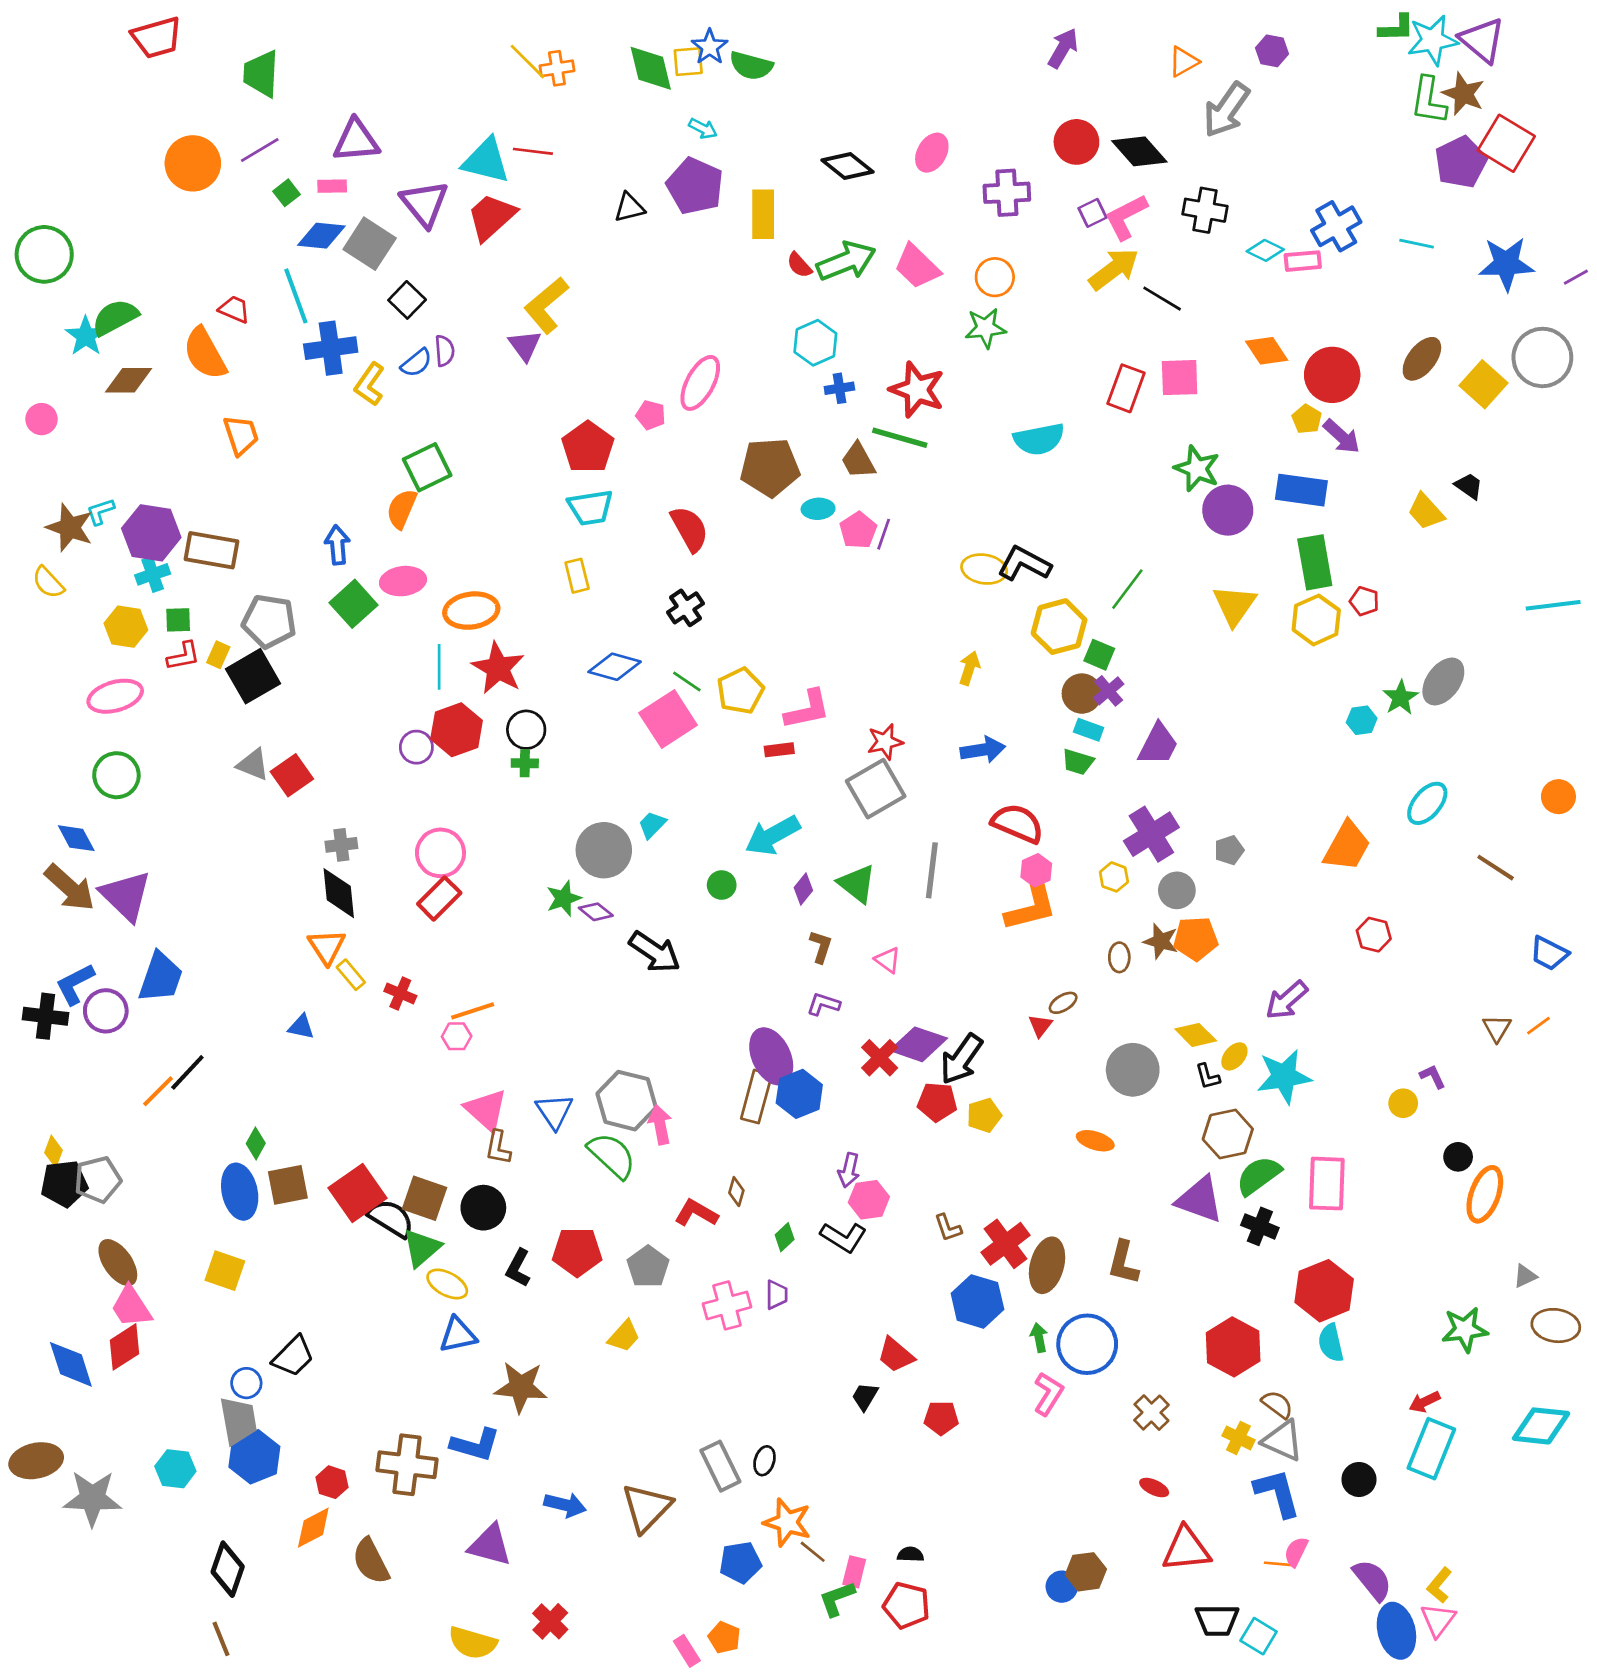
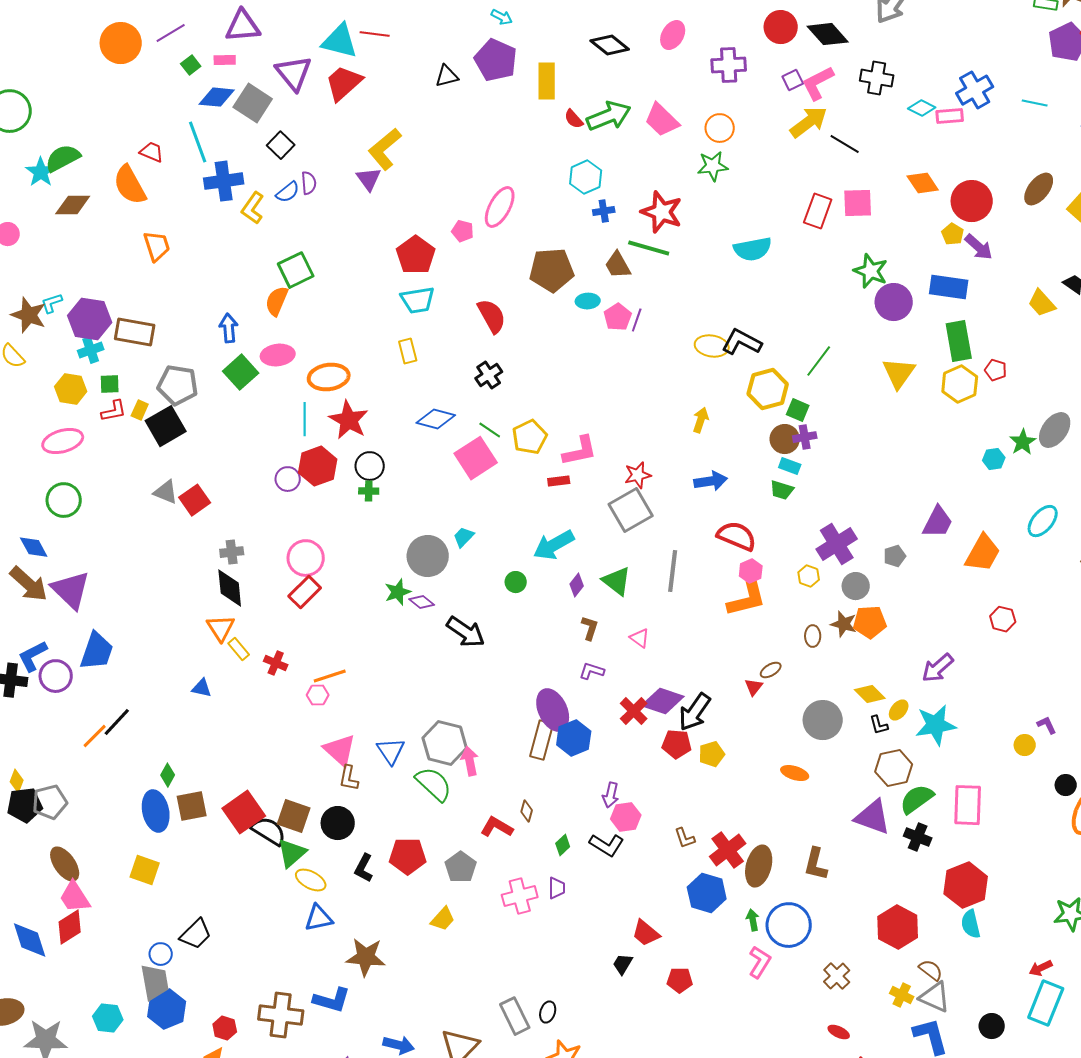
purple cross: (1109, 691) -> (805, 437), turned 30
purple trapezoid: (1158, 744) -> (938, 522), moved

